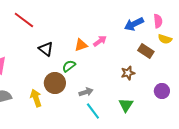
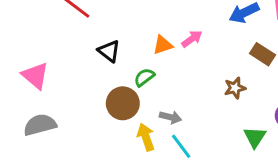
gray arrow: (86, 92) -> (170, 117), turned 32
yellow arrow: (36, 98) -> (146, 137), moved
green triangle: (126, 105) -> (255, 137), moved

